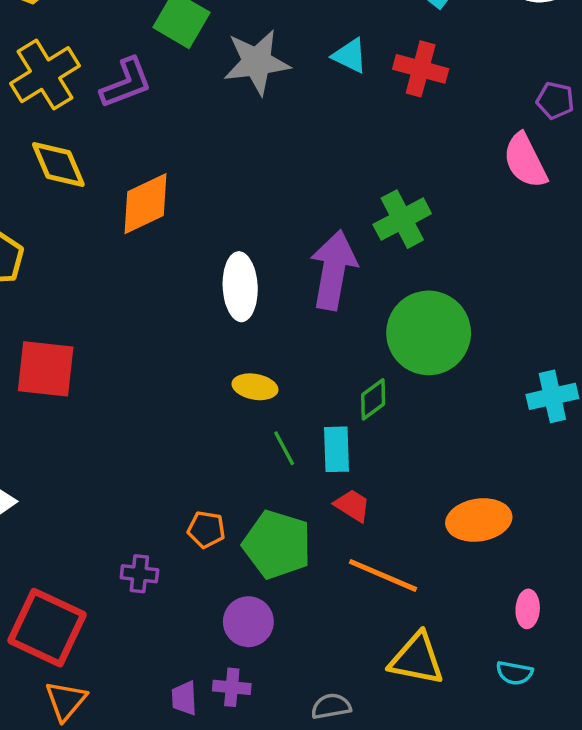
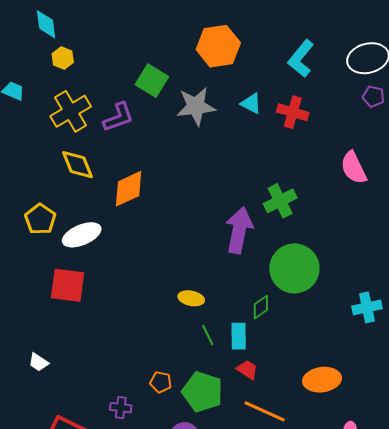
purple pentagon: (555, 101) -> (373, 96), moved
white ellipse: (240, 287) -> (82, 235), moved, turned 69

